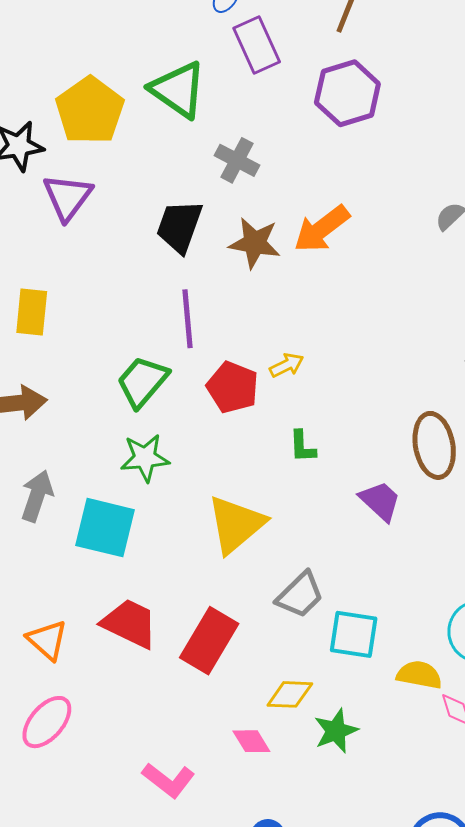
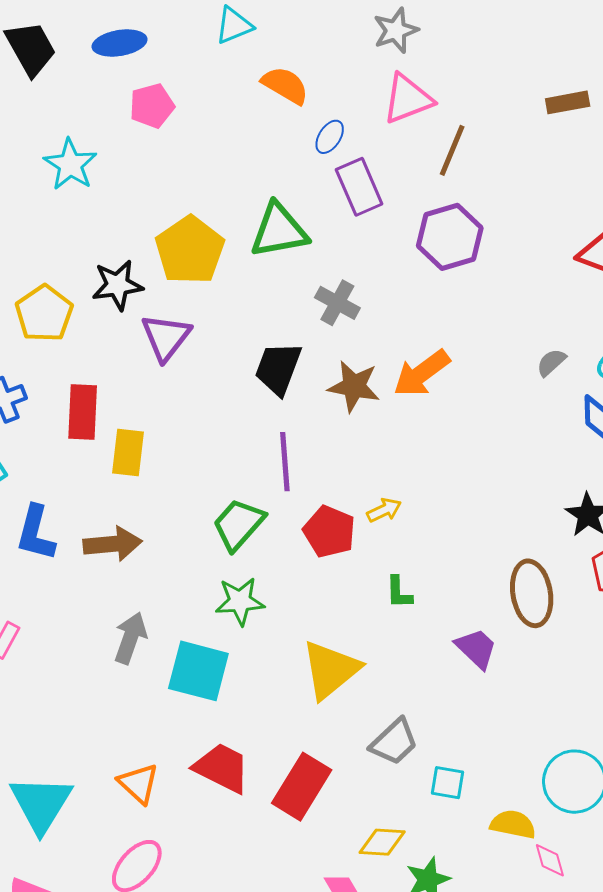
green triangle: (178, 90) -> (279, 231), turned -46
cyan square: (354, 634) -> (447, 783), size x0.7

